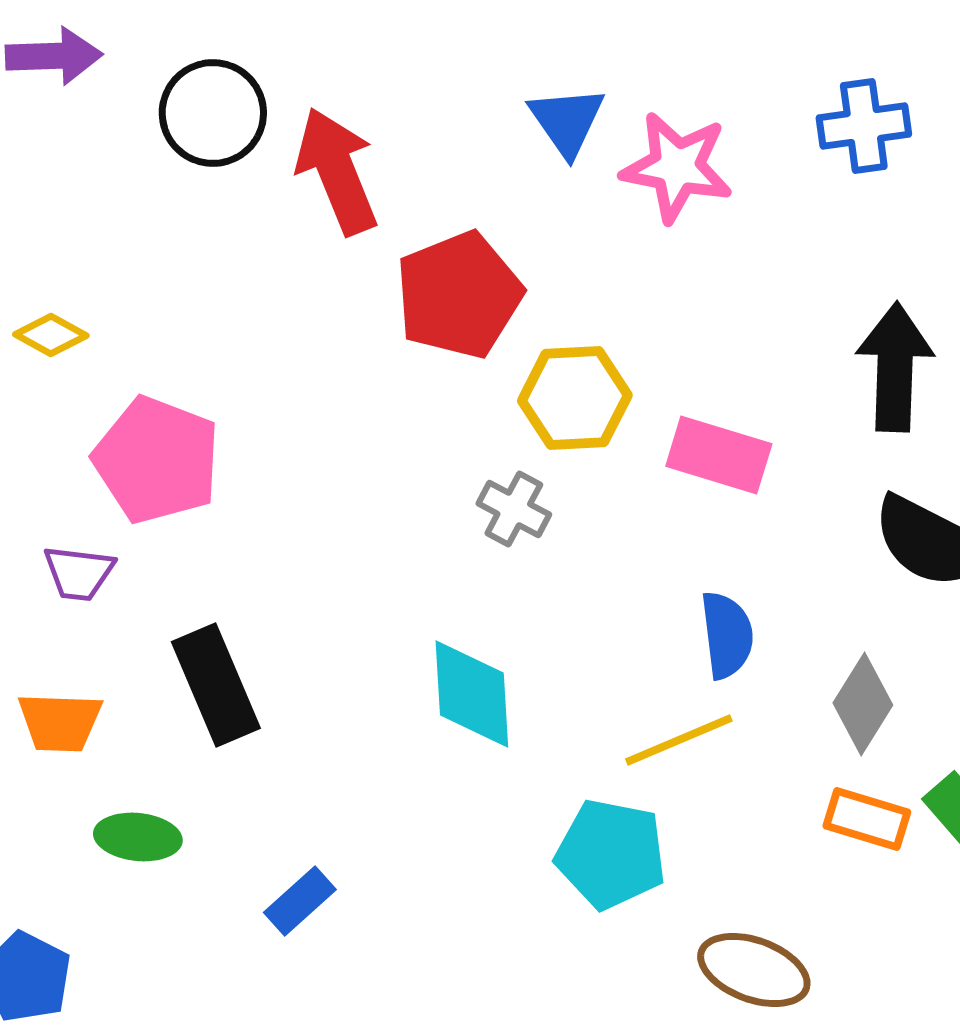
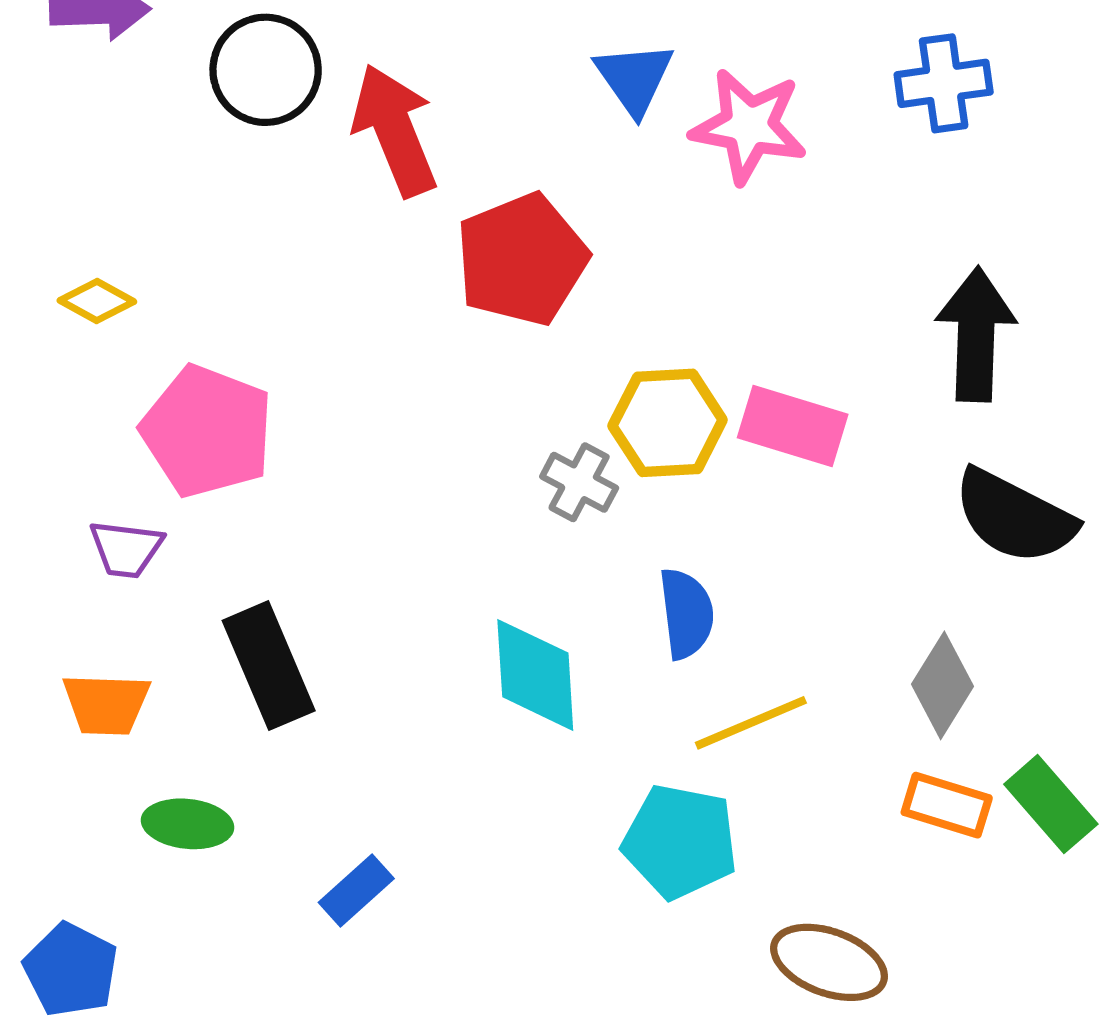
yellow hexagon: (575, 398) -> (668, 423), moved
blue semicircle: (727, 635) -> (686, 613), moved

